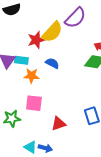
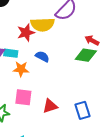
yellow semicircle: (52, 32) -> (42, 24), turned 45
red triangle: (59, 124) -> (50, 106), moved

